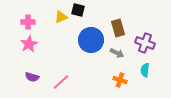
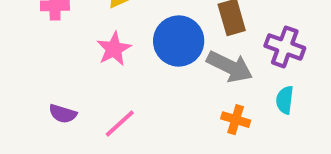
pink star: (29, 44) -> (114, 49), moved
gray arrow: (117, 53) -> (230, 67), size x1.6

